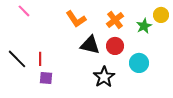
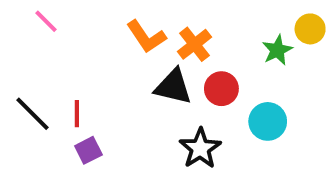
orange cross: (115, 20) -> (194, 44), moved
purple square: (46, 78) -> (88, 150), turned -32

